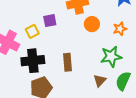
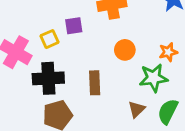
orange circle: (92, 24) -> (125, 50), moved
orange star: (120, 29) -> (168, 52), moved

